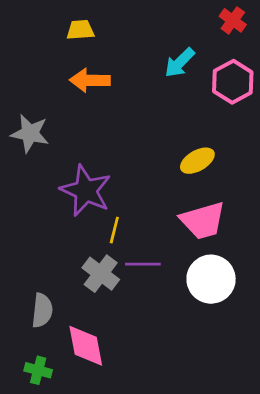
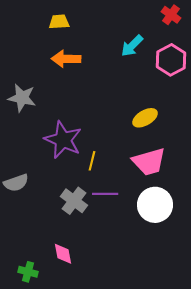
yellow line: (114, 230) -> (92, 161), moved
gray semicircle: (42, 310) -> (16, 183), moved, turned 65
pink diamond: (86, 346) -> (63, 254), size x0.7

